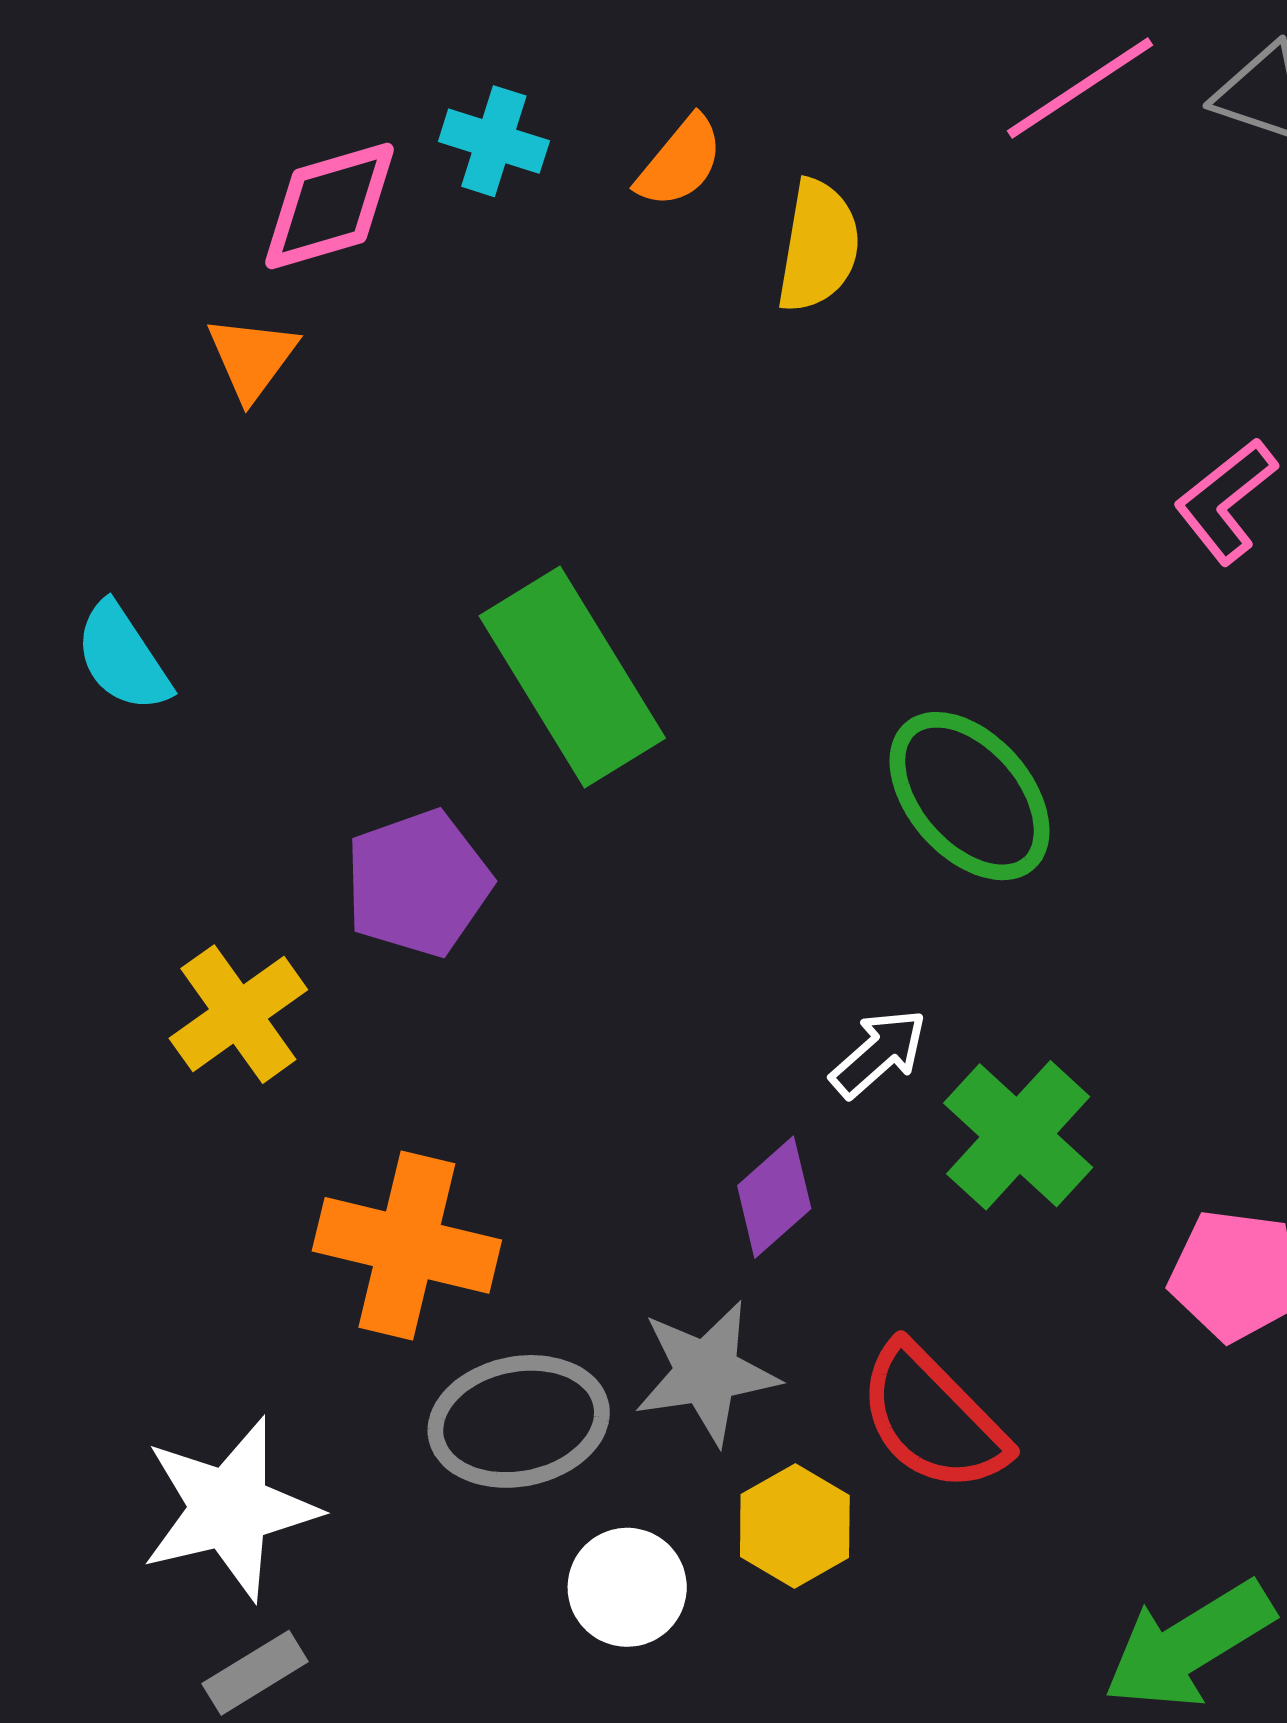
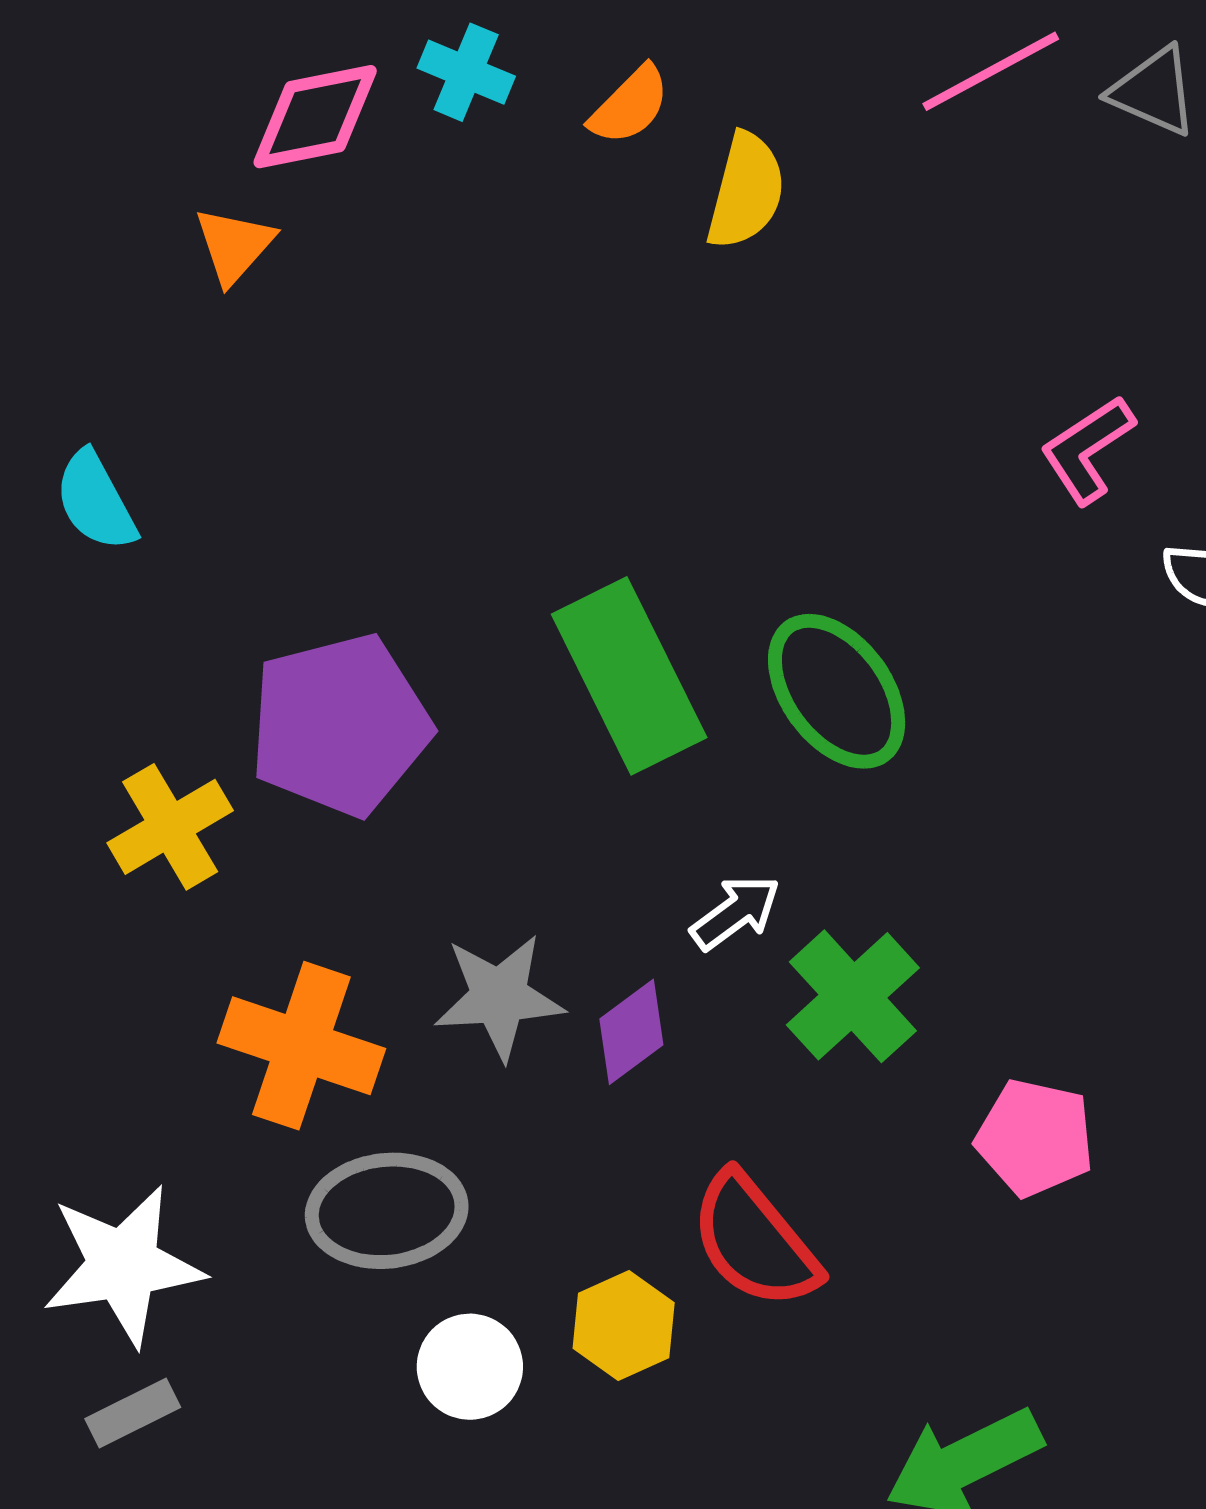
green rectangle: (572, 677) -> (629, 676), moved
purple pentagon: (418, 883) -> (340, 725), size x1.4
gray star: (706, 1373) -> (499, 997), moved

